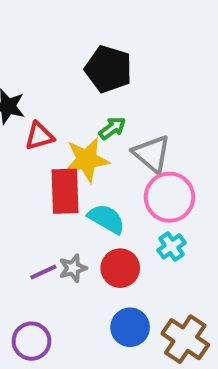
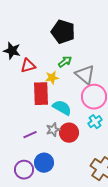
yellow star: (87, 160) -> (52, 78), size x0.6
gray star: (73, 268) -> (53, 130), moved
blue circle: (130, 327) -> (44, 163), moved

